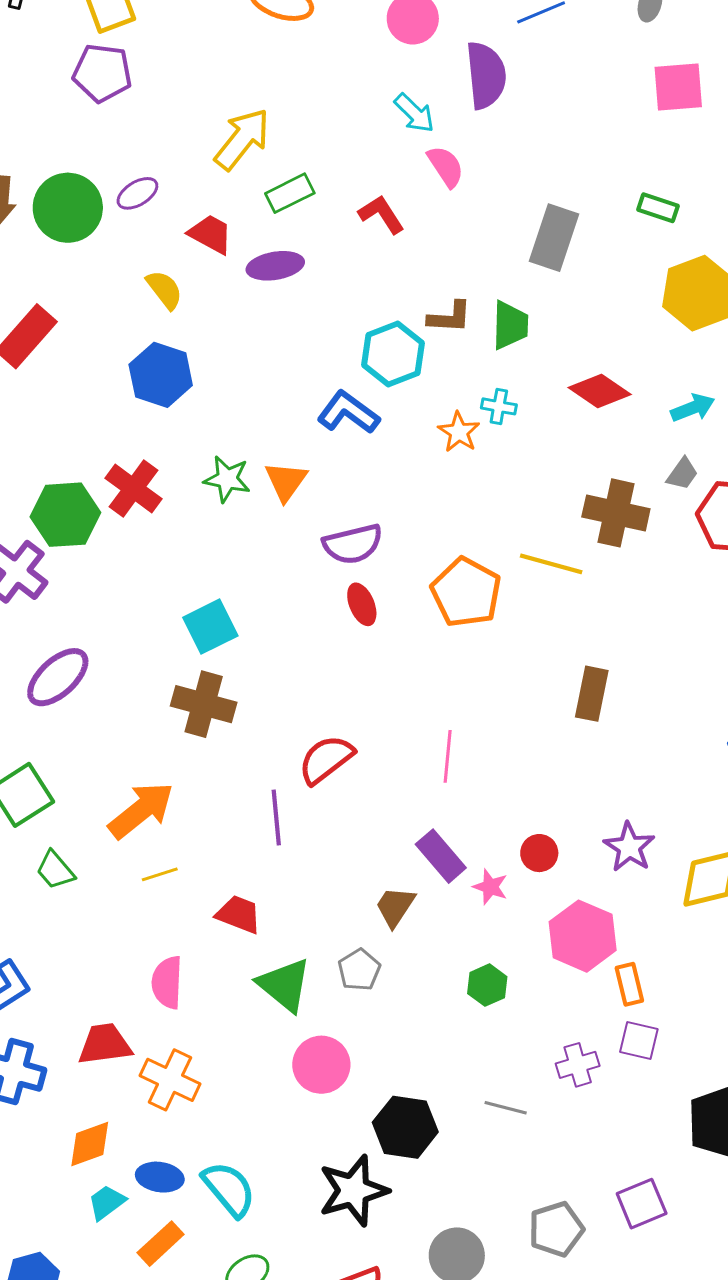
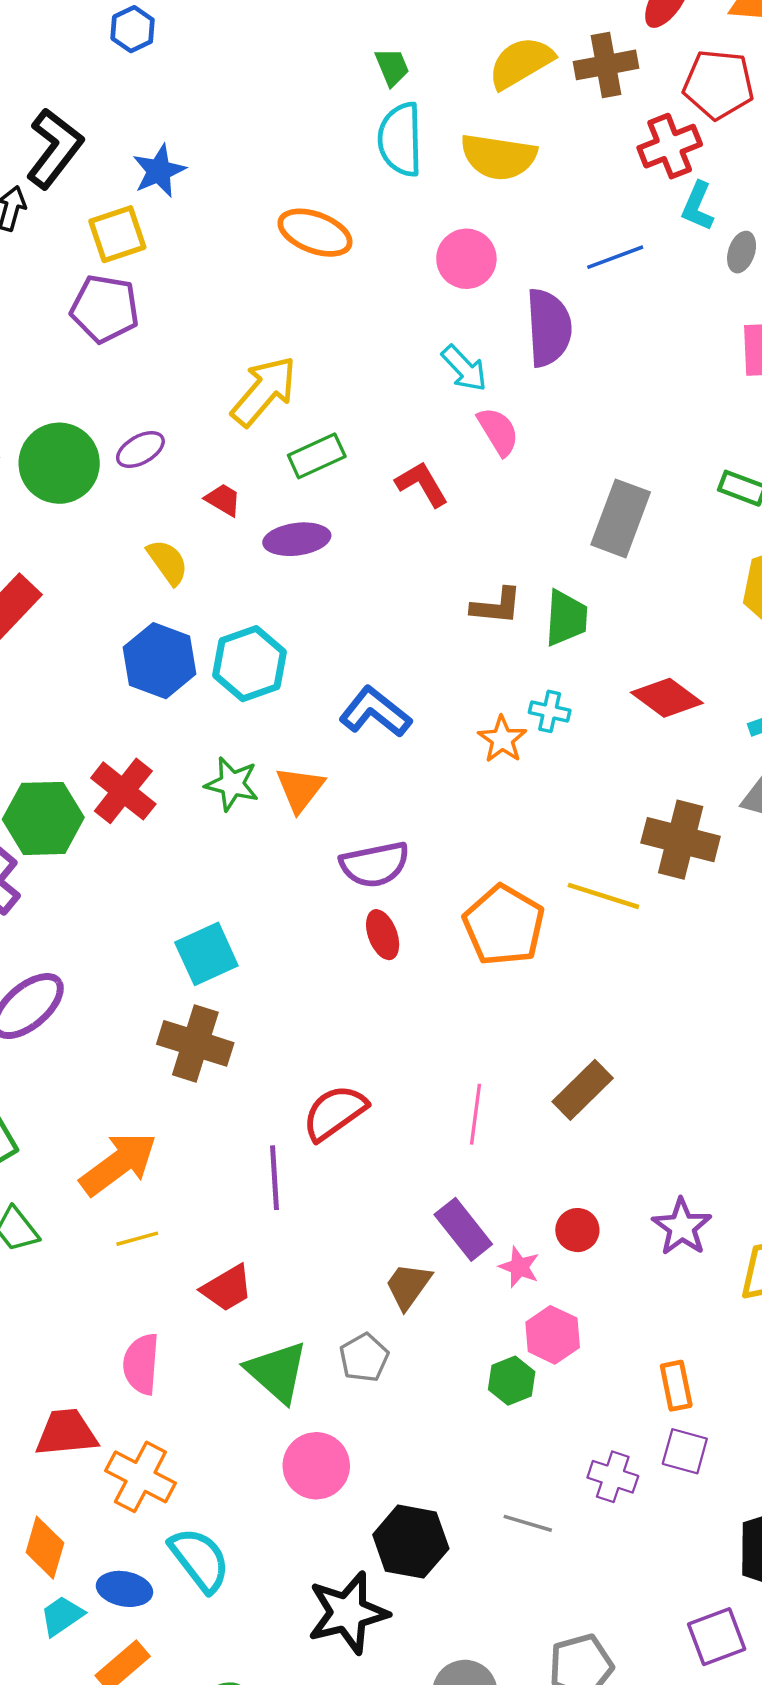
red trapezoid: (211, 234) -> (223, 500), size x0.7
cyan hexagon: (393, 354) -> (249, 664), moved
brown rectangle: (592, 694) -> (583, 1090), moved, turned 32
red trapezoid: (239, 914) -> (227, 1288), turned 126
pink hexagon: (583, 936) -> (553, 1335), moved, size x0.7
purple cross: (578, 1065) -> (613, 1477), turned 33
orange diamond: (90, 1144) -> (45, 1548), turned -56
cyan semicircle: (229, 1189) -> (200, 1560), moved
purple square: (642, 1204) -> (717, 1637), moved

